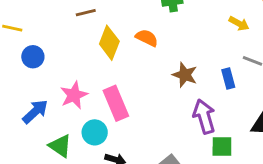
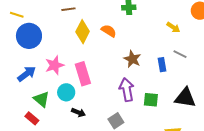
blue circle: (33, 57) -> (29, 36), size x1.6
purple arrow: (204, 116) -> (127, 90), moved
green square: (222, 147) -> (151, 100), moved

